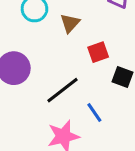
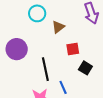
black line: (63, 90) -> (45, 69), turned -75

